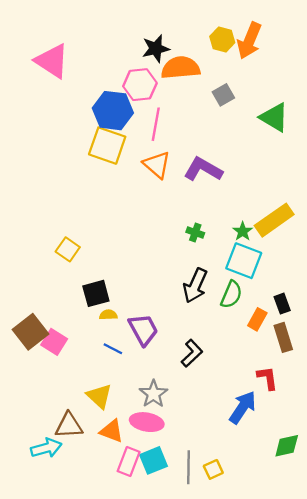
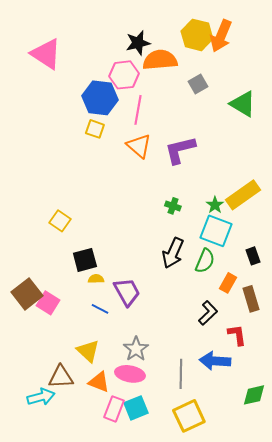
yellow hexagon: (222, 39) -> (197, 35), size x1.4
yellow square: (107, 146) -> (95, 129), size x0.6
purple L-shape: (203, 169) -> (180, 150), turned -44
black rectangle: (282, 304) -> (253, 256), moved
black L-shape: (192, 353) -> (208, 313), moved
blue arrow: (243, 407) -> (215, 361), turned -120
gray line: (188, 467) -> (181, 374), moved
yellow square: (213, 469) -> (189, 416), size x1.8

